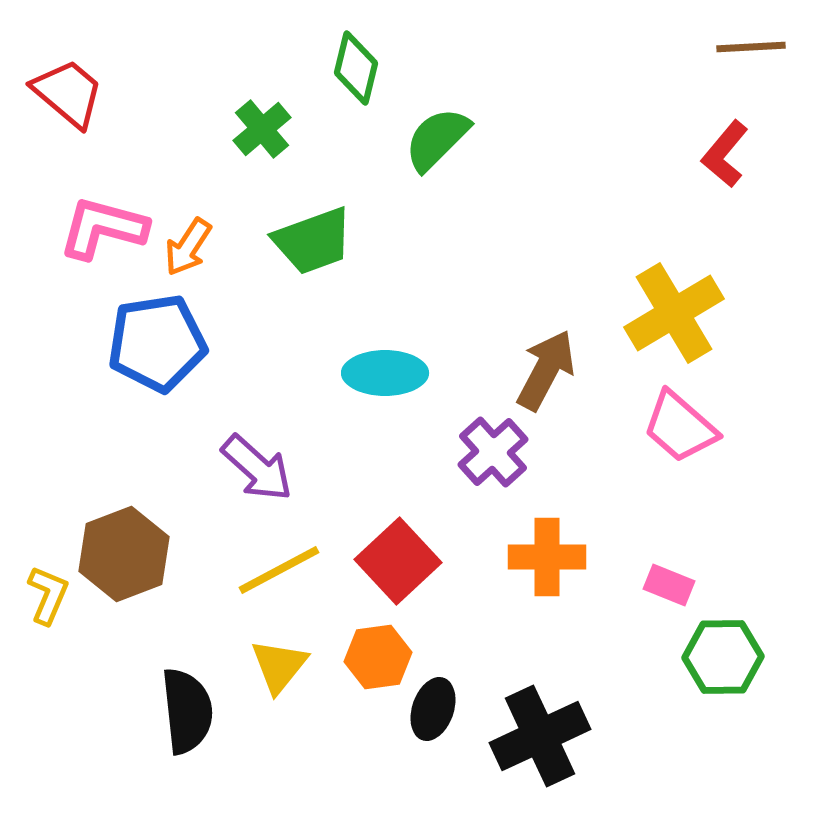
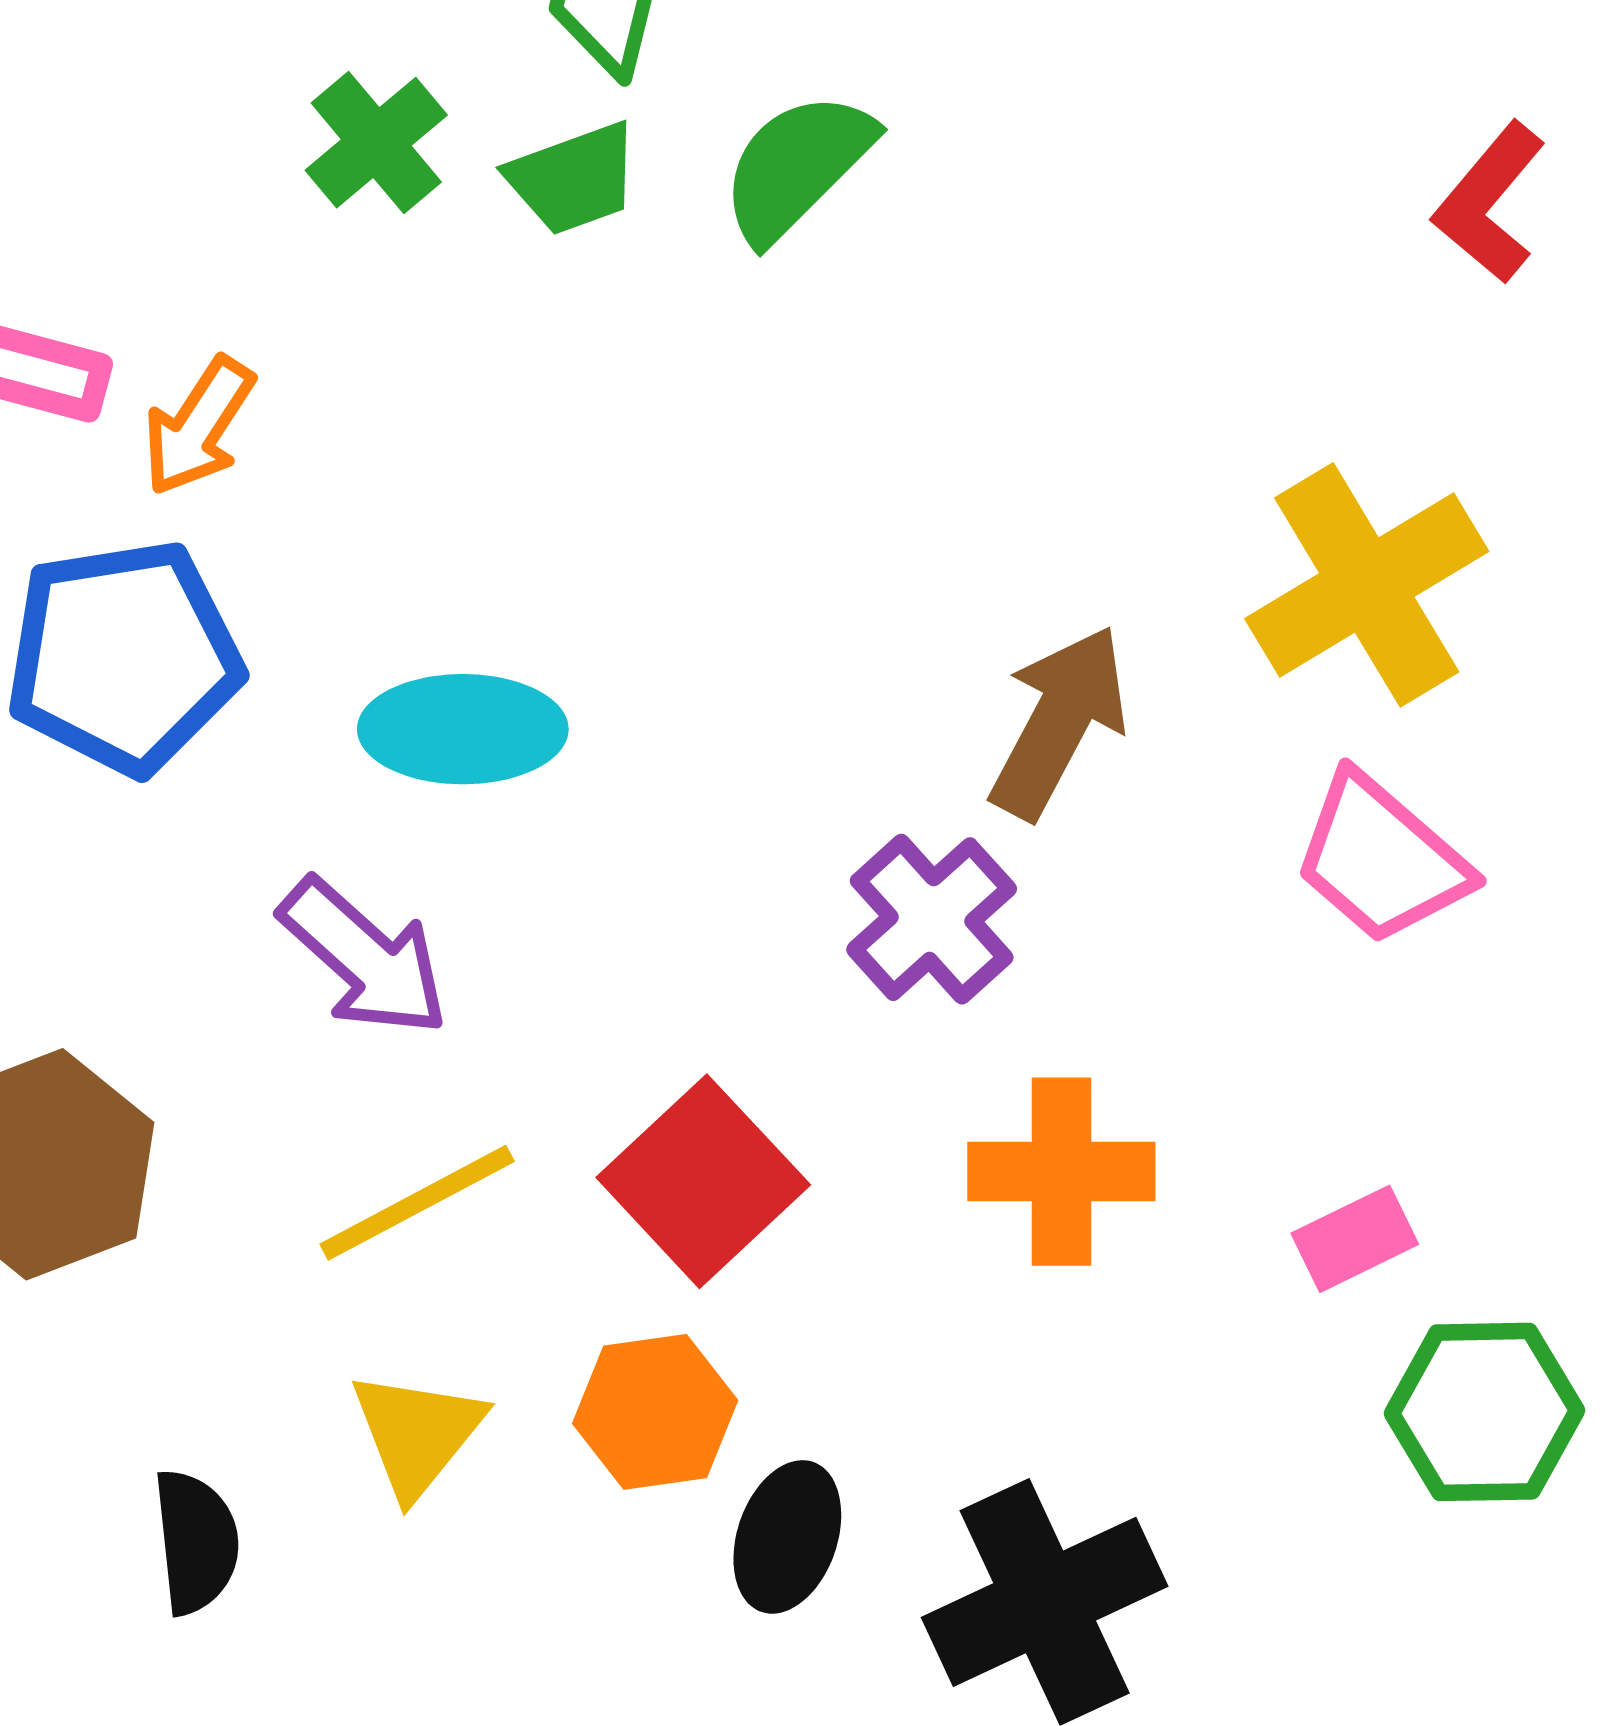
green trapezoid: (313, 241) -> (573, 179), moved, size x0.7
cyan ellipse: (385, 373) -> (463, 729), moved
pink rectangle: (669, 585) -> (1355, 1239), turned -48
black semicircle: (187, 711) -> (196, 1542), size x0.7

